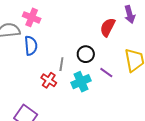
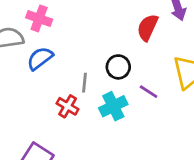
blue semicircle: (31, 46) -> (40, 58), turned -120

